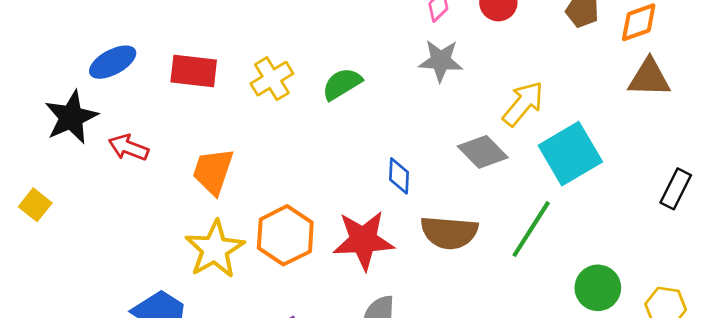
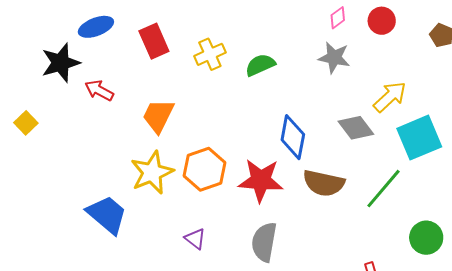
red rectangle: (194, 71) -> (154, 41), turned 52
blue diamond: (399, 176) -> (293, 137), size x1.6

